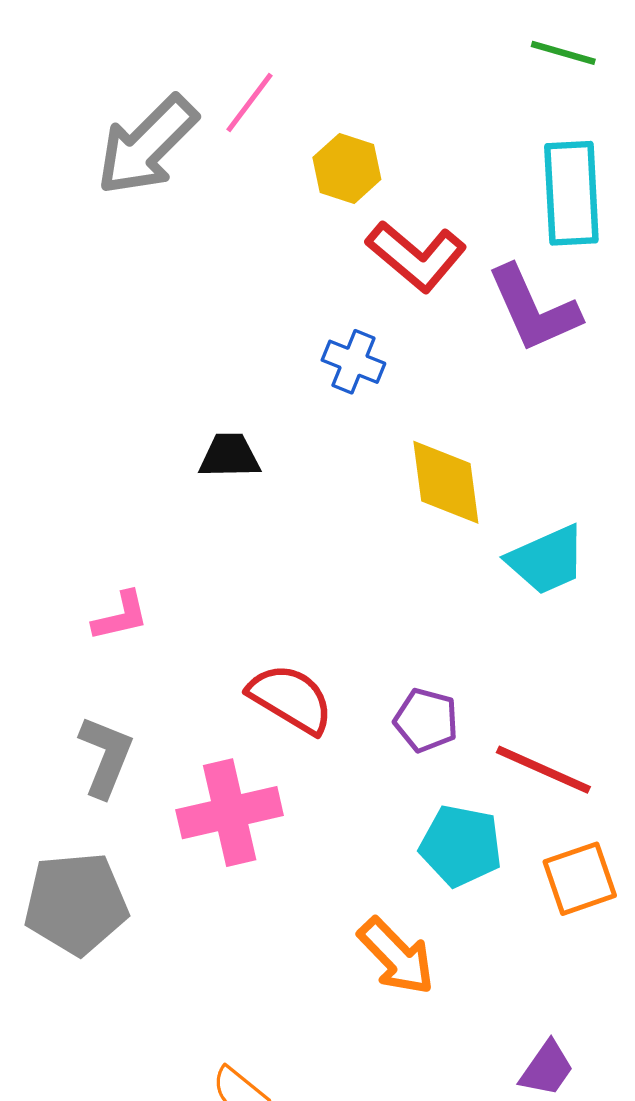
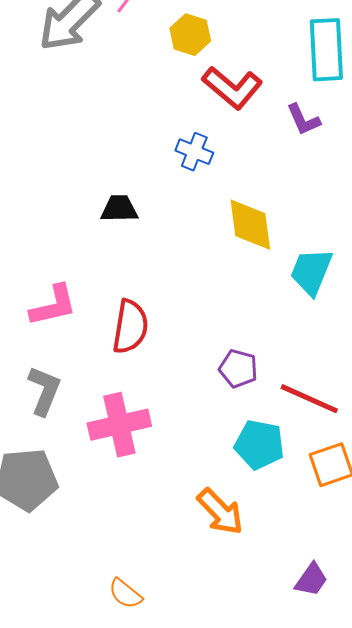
purple L-shape: (533, 309) -> (303, 120), size x0.6
cyan trapezoid: (547, 560) -> (311, 272), turned 136
pink L-shape: (121, 616) -> (53, 306), size x1.4
red semicircle: (291, 699) -> (130, 327), moved, turned 68

